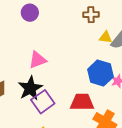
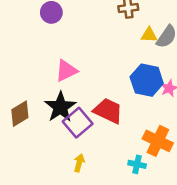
red trapezoid: (82, 102) -> (108, 111), moved, turned 30

